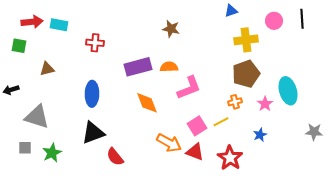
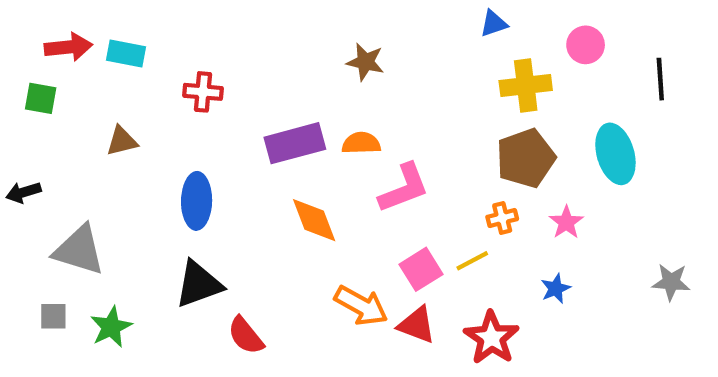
black line: (302, 19) -> (660, 79), moved
brown triangle: (47, 69) -> (122, 141), moved
cyan ellipse: (288, 91) -> (615, 154), moved

